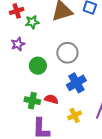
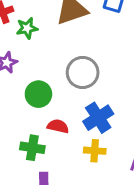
red semicircle: (51, 99) -> (58, 126), moved
yellow cross: (75, 115) -> (95, 151), moved, turned 32

